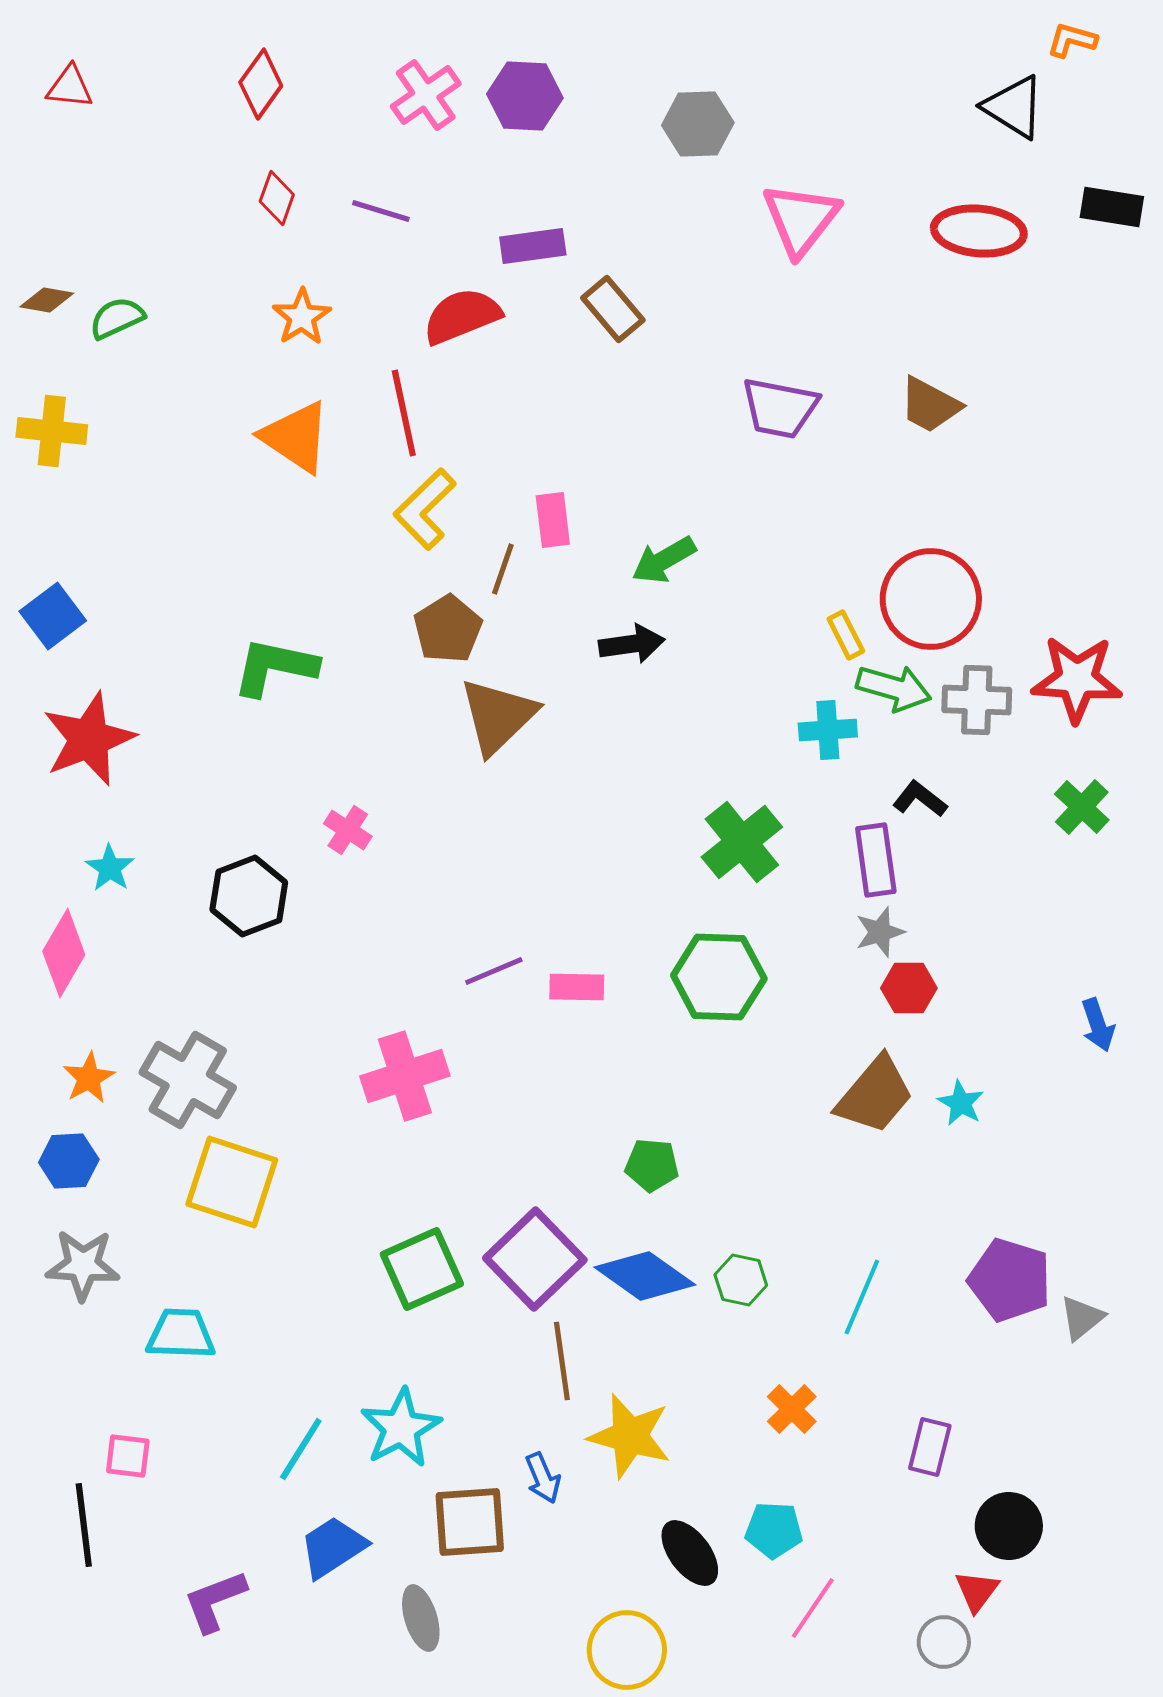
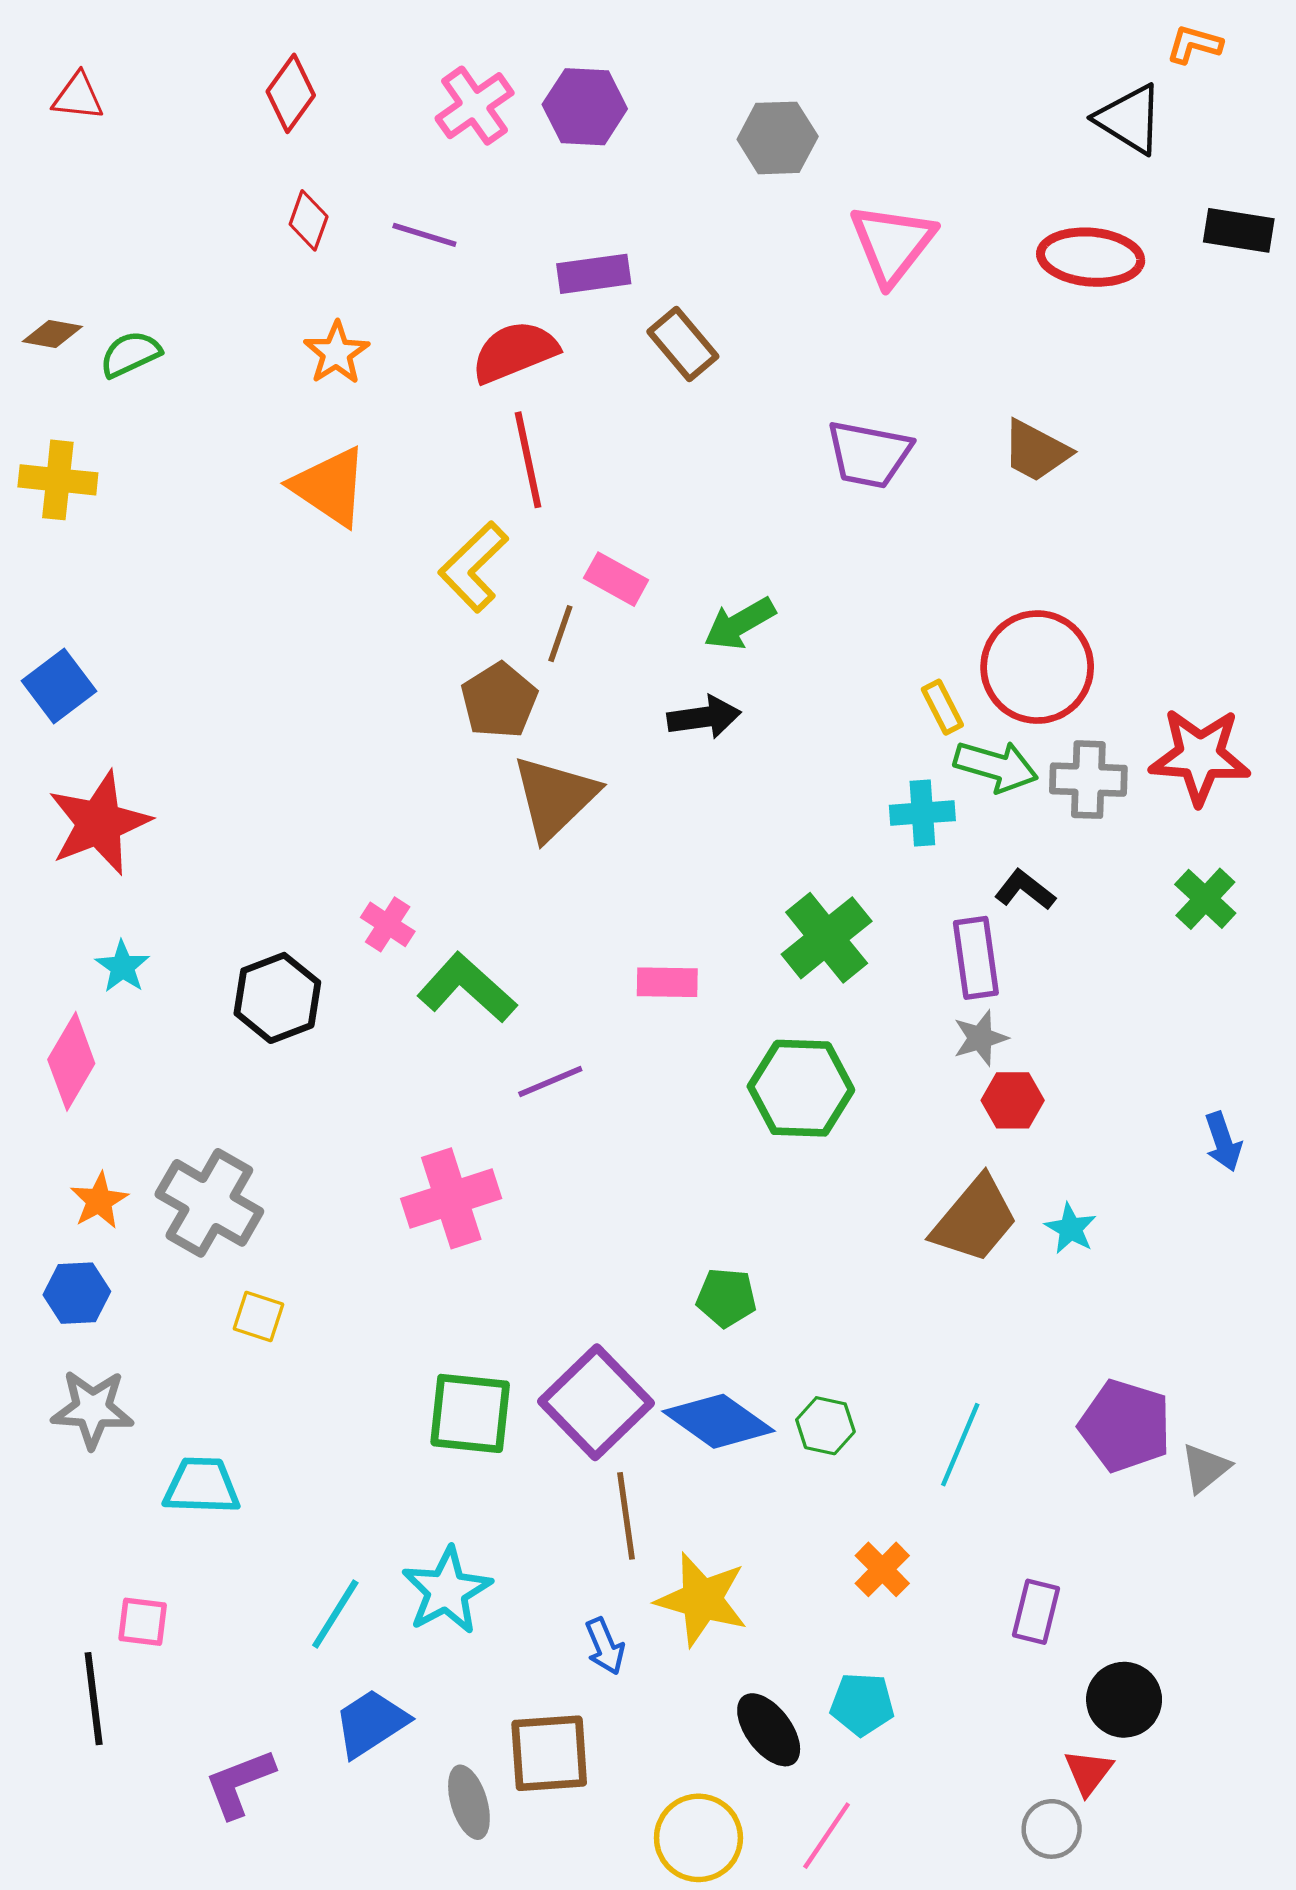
red line: (404, 413) -> (528, 460), moved
pink rectangle: (553, 520) -> (616, 579), turned -54
green L-shape: (275, 667) -> (467, 988), moved, turned 30
pink rectangle: (577, 987) -> (667, 982), moved
yellow square: (232, 1182) -> (258, 1317), size x0.5
green square: (422, 1269) -> (470, 1413), turned 30
brown square: (470, 1522) -> (549, 1753), moved
pink line: (813, 1608) -> (827, 1836), moved

